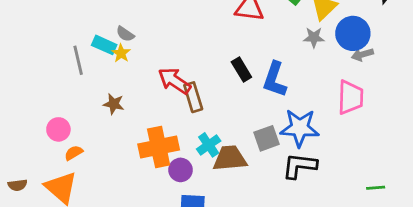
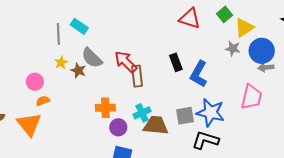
gray semicircle: (125, 34) -> (92, 58), moved, size x1.6
yellow star: (121, 53) -> (61, 63), moved
orange cross: (159, 147) -> (105, 108), size x0.7

